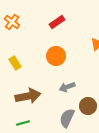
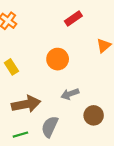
red rectangle: (57, 22) -> (73, 19), moved
gray semicircle: (67, 118) -> (50, 127), moved

